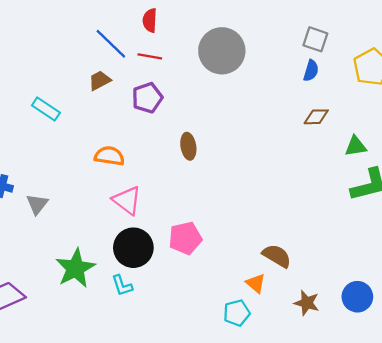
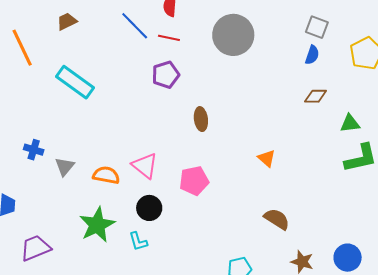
brown trapezoid: (100, 80) -> (67, 21), moved
cyan rectangle: (46, 109) -> (75, 82), size x1.5
orange semicircle: (109, 156) -> (106, 175), moved
pink pentagon: (185, 238) -> (194, 181), moved
black circle: (133, 248) -> (149, 208), size x0.7
orange triangle: (256, 283) -> (267, 158), moved

